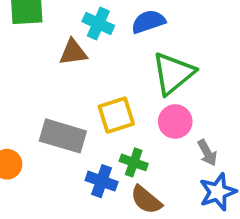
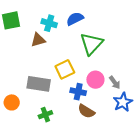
pink circle: (175, 122) -> (95, 80), moved
green cross: (134, 162) -> (45, 115), moved, turned -32
blue cross: (102, 181) -> (78, 92), moved

